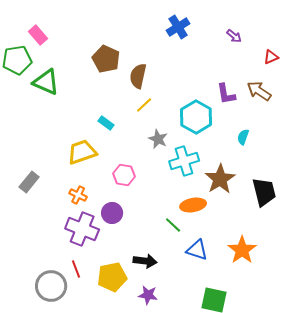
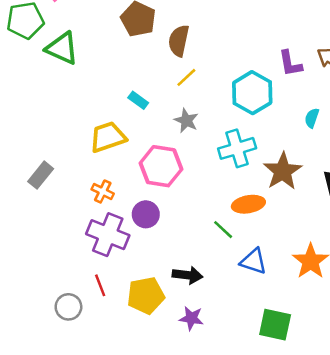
gray star: (158, 139) -> (186, 121), moved
pink hexagon: (124, 175) -> (161, 166), size x1.5
gray circle: (51, 286) -> (68, 307), size x0.7

